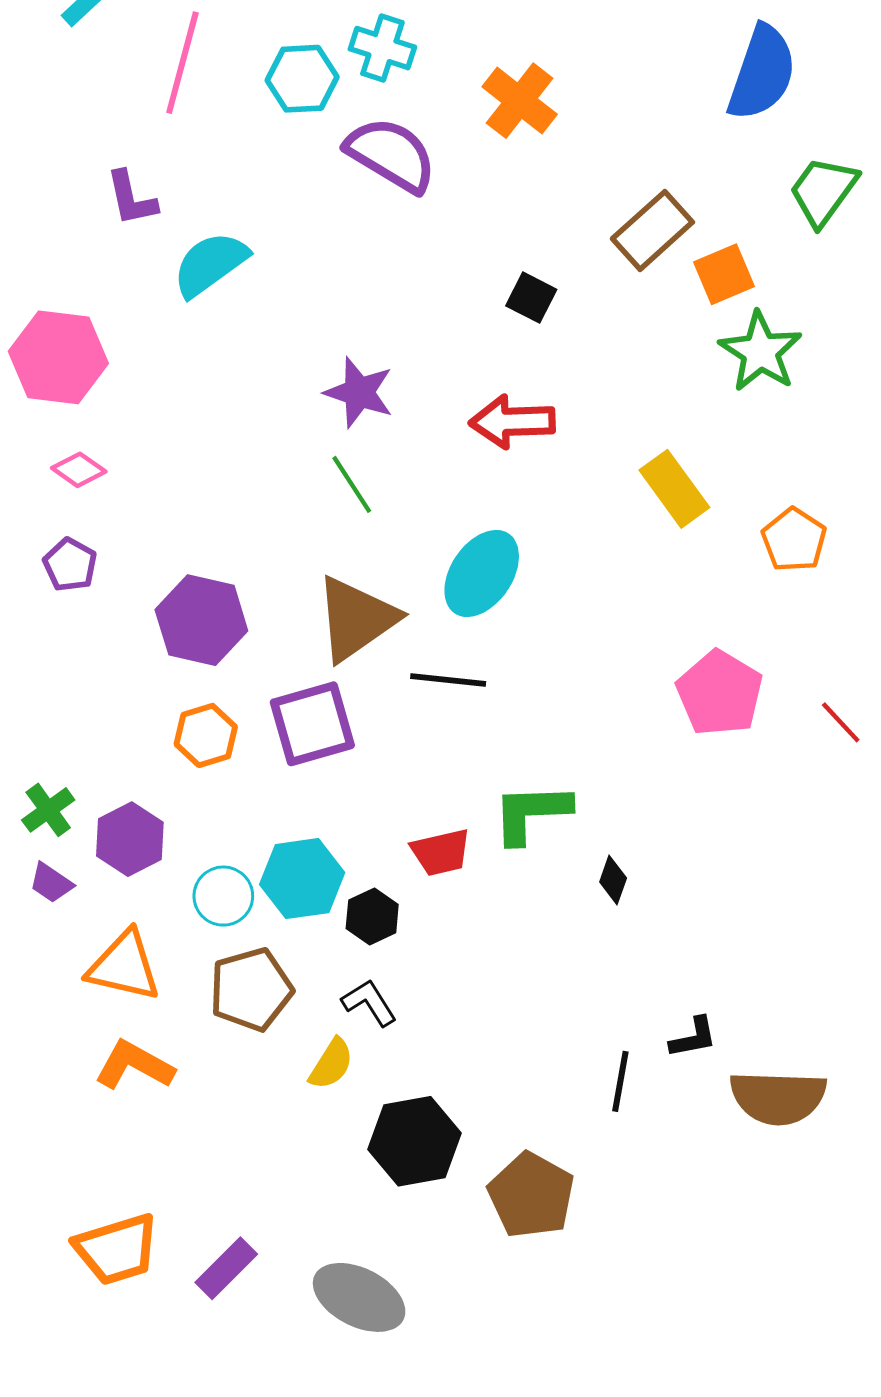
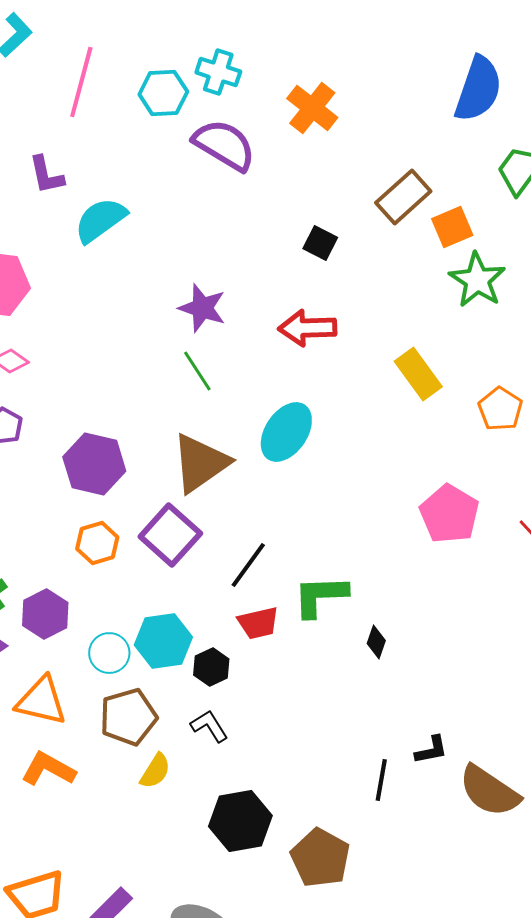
black line: (448, 680) -> (248, 565), moved, turned -60
purple square: (312, 724) -> (170, 535), turned -32
yellow semicircle: (331, 1064) -> (155, 771), moved
brown semicircle: (778, 1097) -> (489, 791), turned 32

